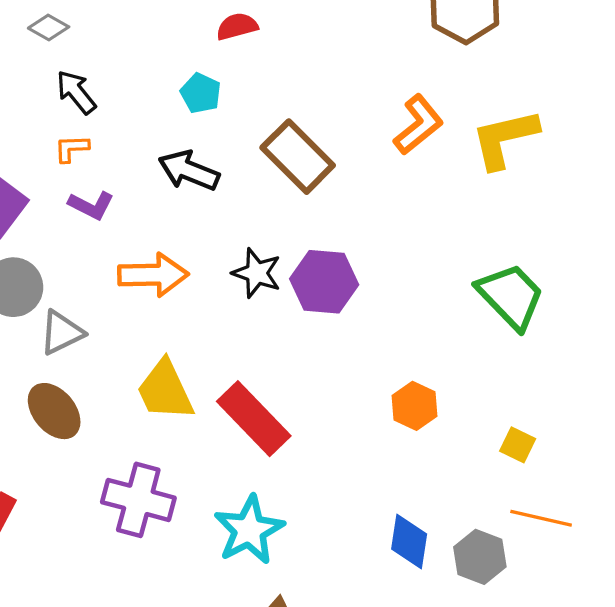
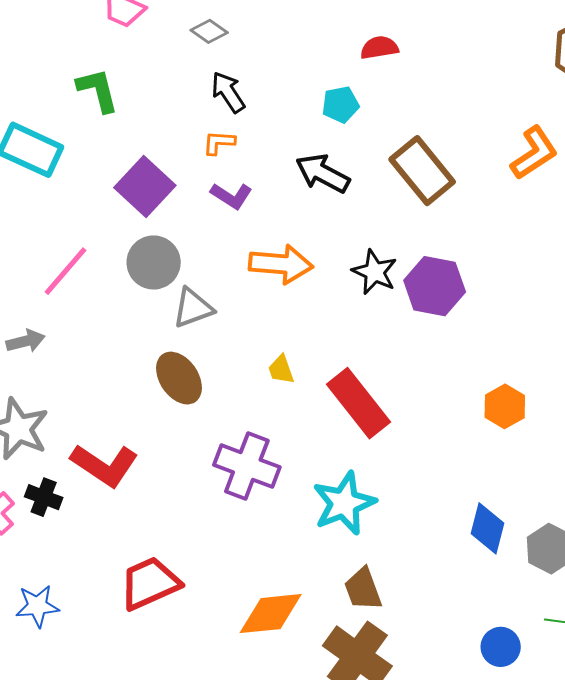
cyan pentagon: (201, 93) -> (340, 105), turned 30
yellow trapezoid: (165, 390) -> (281, 370), size x0.5

